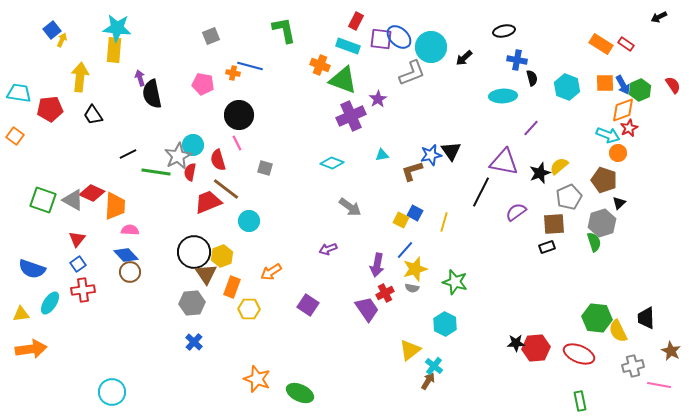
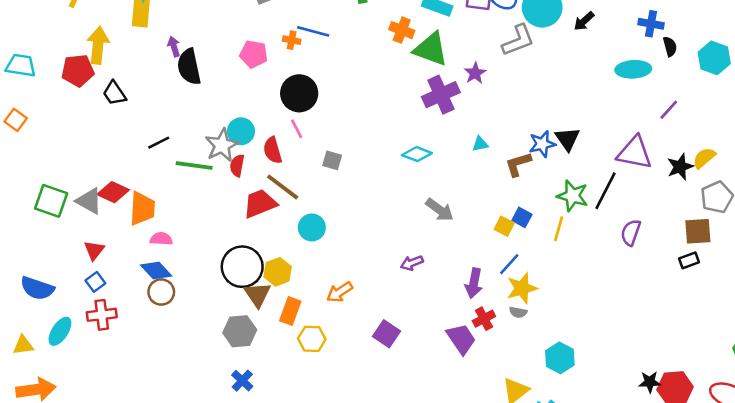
red pentagon: (50, 109) -> (78, 71), moved
purple semicircle: (516, 212) -> (631, 233), moved, turned -35
green star: (455, 282) -> (573, 196), moved

